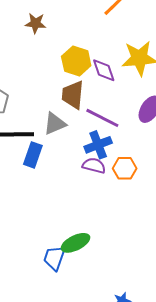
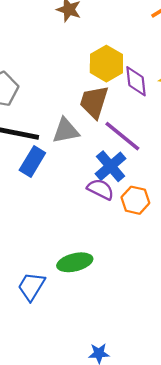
blue cross: (98, 145) -> (111, 166), turned -32
green ellipse: (75, 243) -> (75, 262), moved

